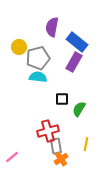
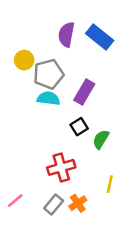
blue rectangle: (77, 42) -> (100, 37), moved
purple rectangle: (74, 62) -> (84, 92), moved
black square: (62, 99) -> (79, 127), turned -32
gray rectangle: (56, 146) -> (54, 205), moved, turned 49

